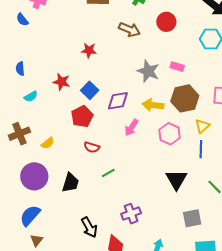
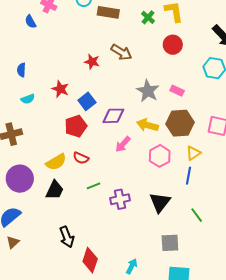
brown arrow: (129, 30) -> (121, 52), moved
yellow semicircle: (48, 143) -> (56, 162), moved, size x1.5
purple cross: (131, 214) -> (120, 199), moved

